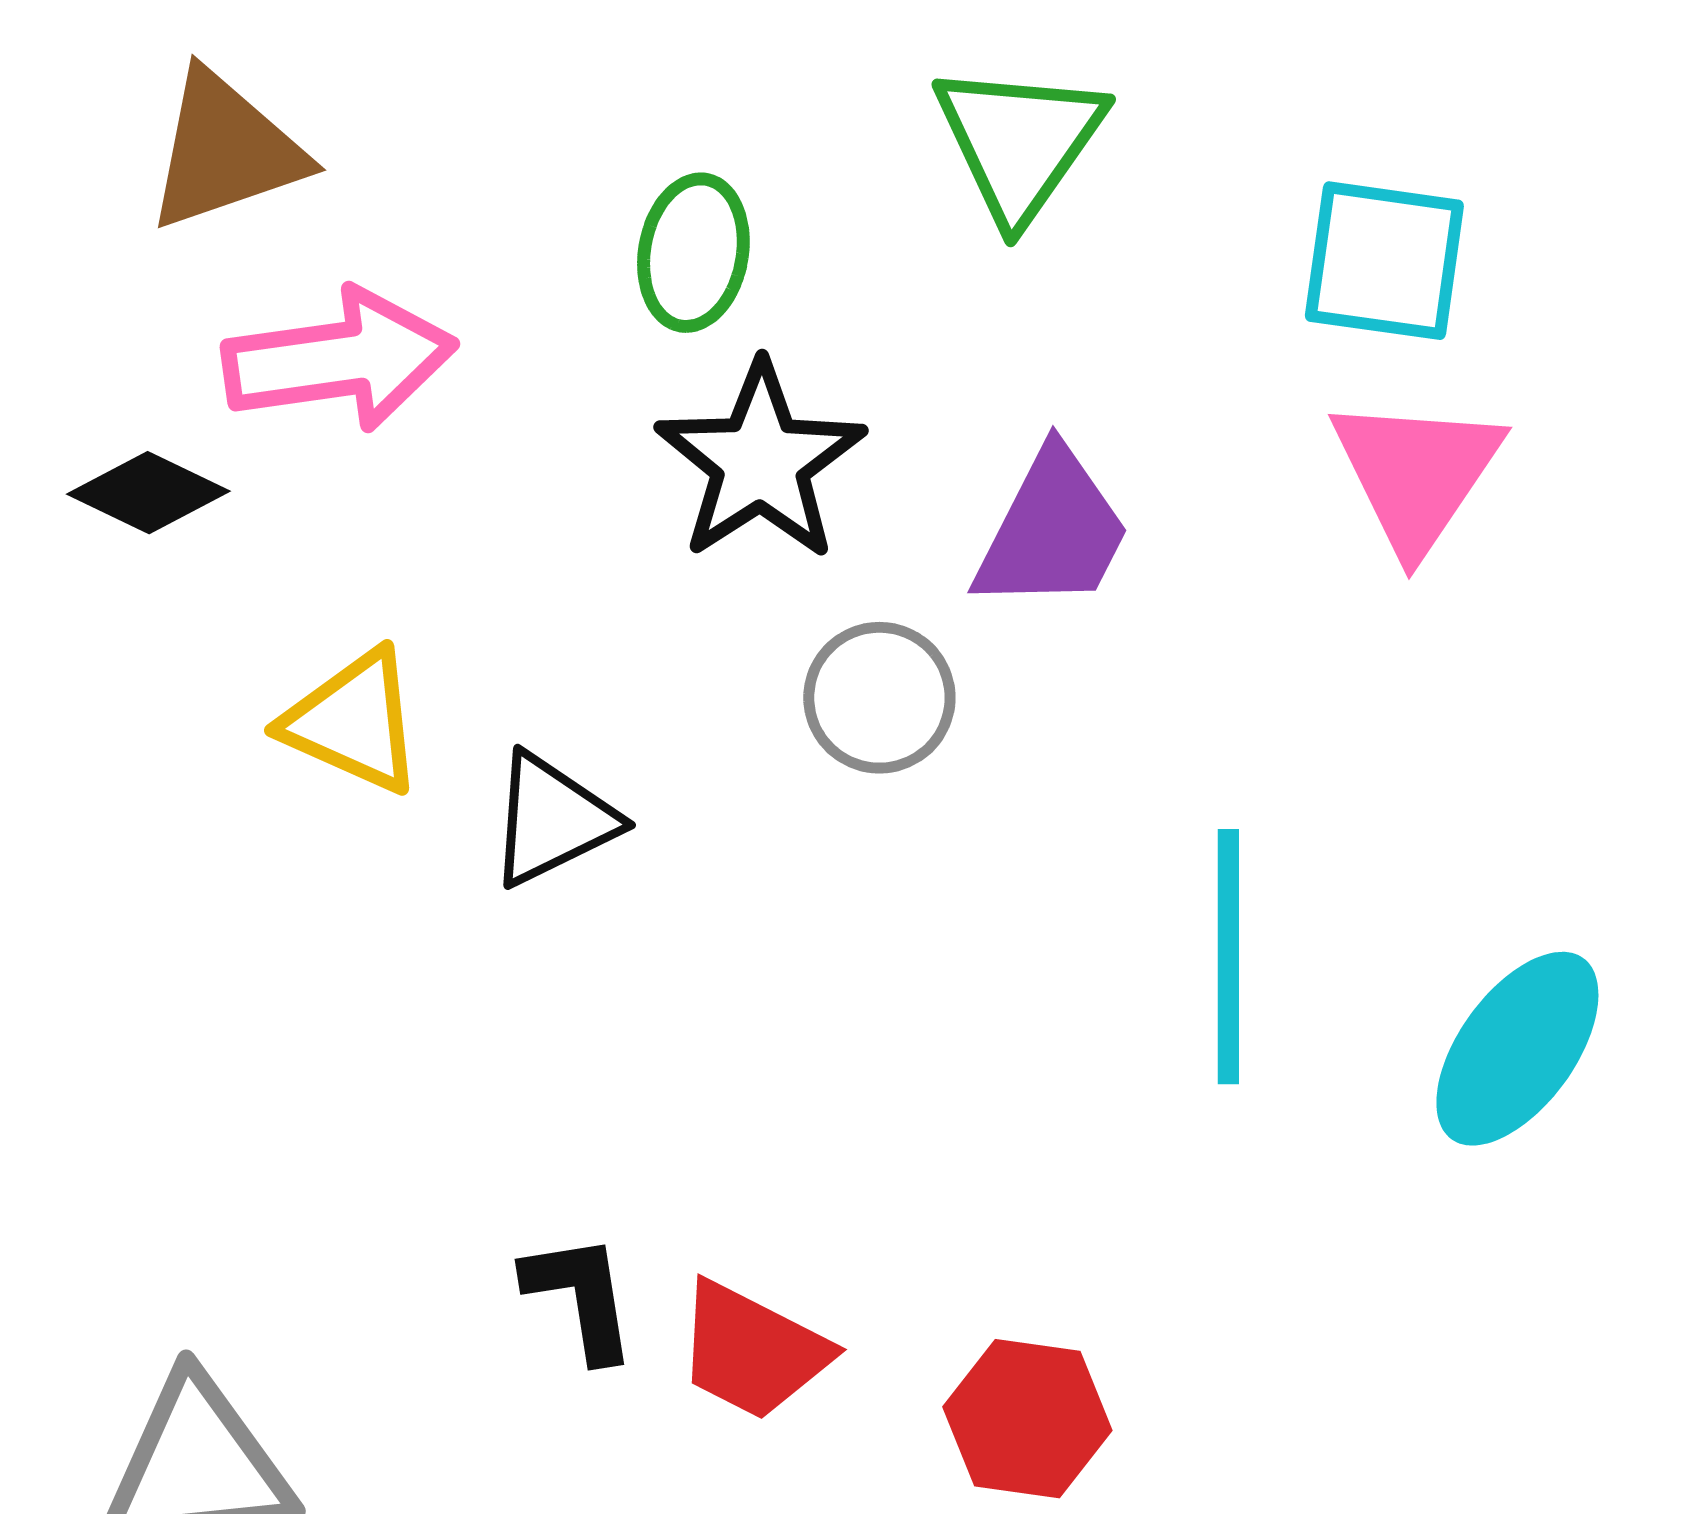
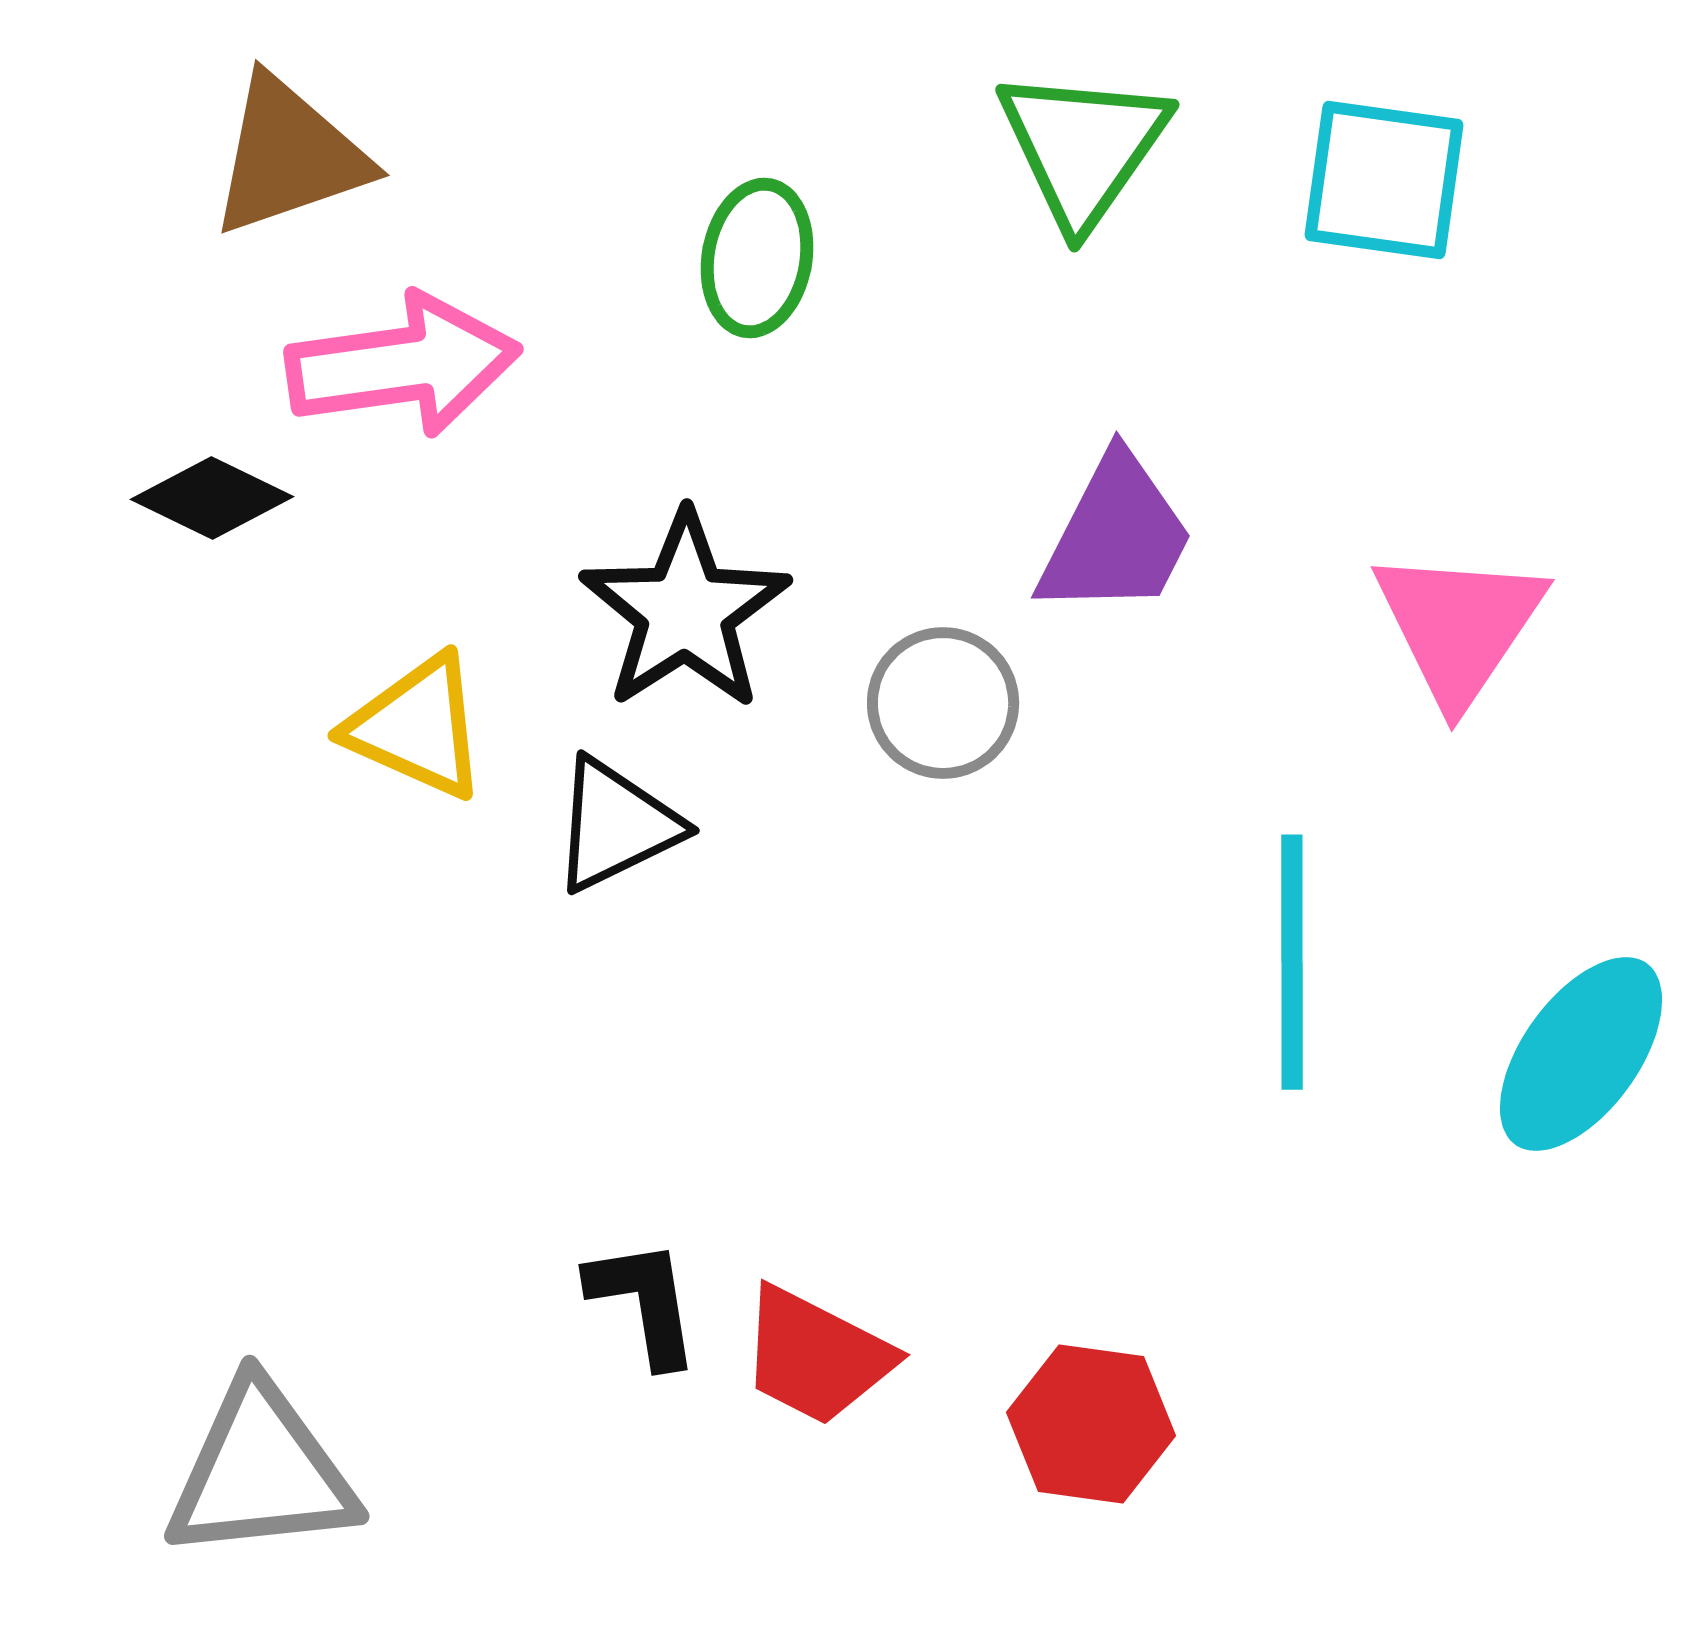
cyan square: (1384, 261) -> (1384, 180), moved
black star: (760, 462) -> (685, 611), moved
pink triangle: (1416, 474) -> (1459, 626), moved

